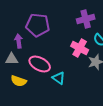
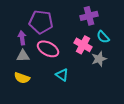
gray triangle: (12, 59) -> (23, 56), moved
pink ellipse: (40, 64) -> (48, 49), moved

